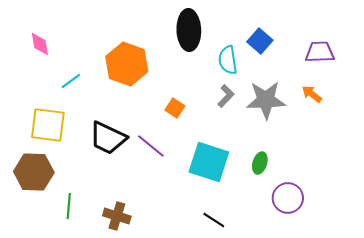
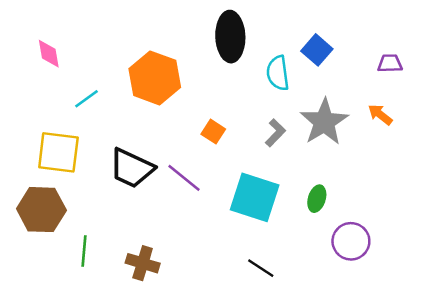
purple trapezoid: (320, 52) -> (390, 63), size x0.7
gray L-shape: (226, 96) -> (275, 133), moved
gray star: (266, 100) -> (324, 122), turned -30

